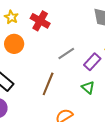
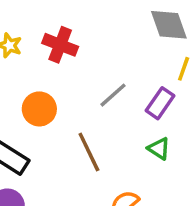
orange circle: (14, 44) -> (39, 109), moved
brown line: (48, 84) -> (89, 152), turned -40

